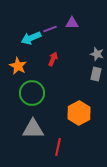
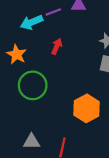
gray triangle: (33, 129) -> (31, 142), moved, size x0.7

